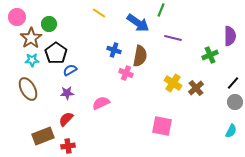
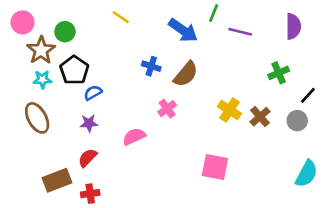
yellow line: (99, 13) -> (121, 17), moved
purple semicircle: (230, 36) -> (293, 26), moved
purple line: (173, 38) -> (240, 32), moved
brown semicircle: (140, 56) -> (186, 74), turned 30
pink cross: (126, 73) -> (167, 109), moved, turned 32
black line: (233, 83) -> (308, 95), moved
gray circle: (235, 102) -> (297, 121), moved
cyan semicircle: (231, 131) -> (306, 174), size x1.5

